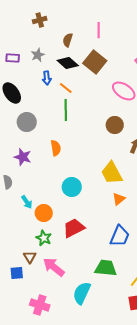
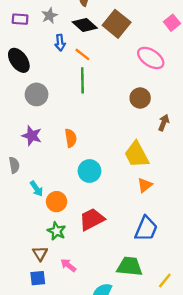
orange semicircle: (56, 148) -> (71, 138), moved
pink arrow: (54, 267) -> (68, 265), size x0.6
blue square: (17, 273) -> (38, 278), moved

